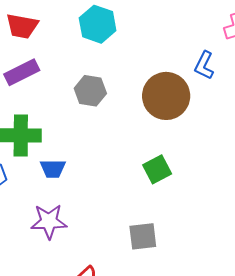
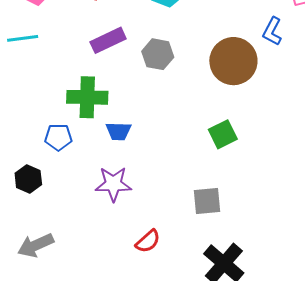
purple rectangle: (22, 72) -> (108, 40), moved

